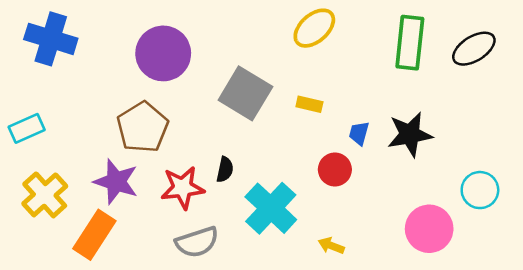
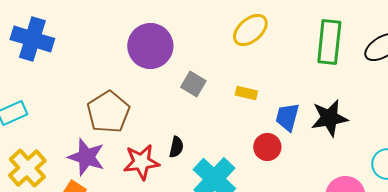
purple circle: (163, 53) -> (150, 46), moved
gray square: (245, 93) -> (193, 84), size x0.6
blue trapezoid: (359, 133) -> (287, 117), size x1.4

